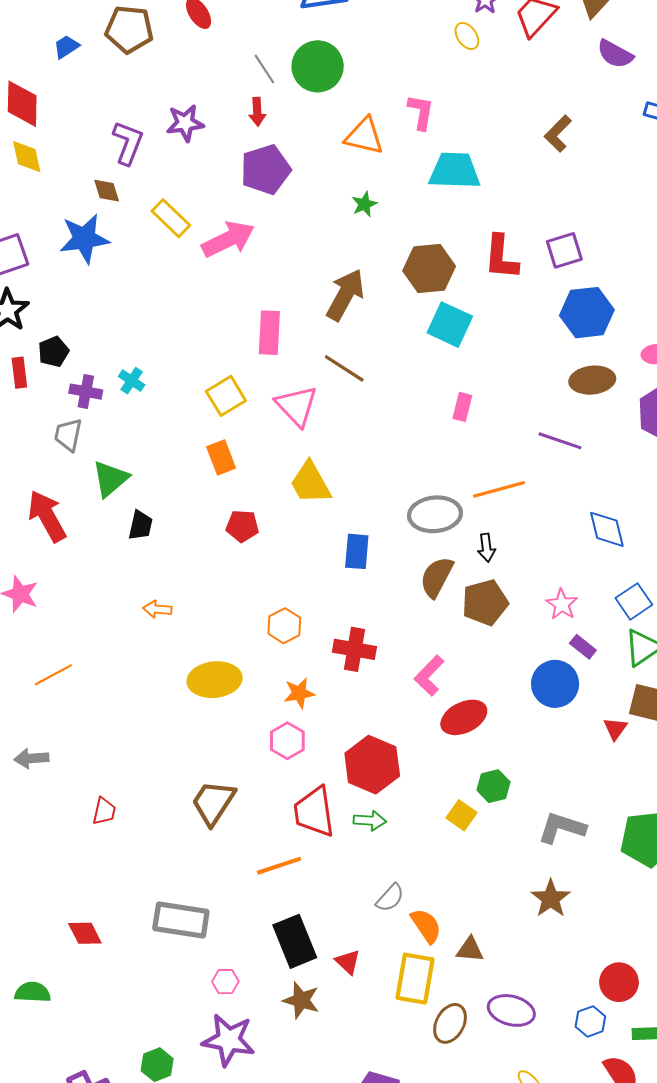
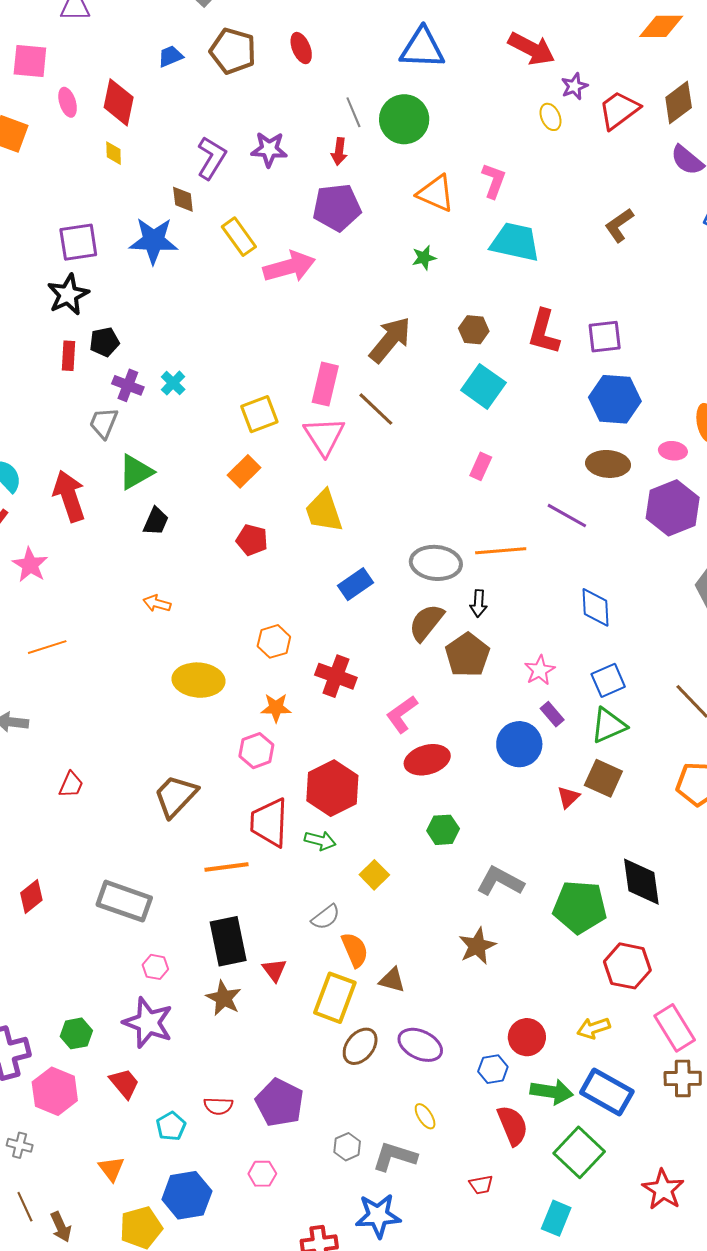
yellow diamond: (27, 157) -> (114, 153), size x0.7
brown hexagon: (429, 268) -> (474, 330), size x0.6
pink rectangle: (269, 333) -> (325, 384), moved
orange rectangle: (221, 457) -> (244, 471), turned 56
blue rectangle: (357, 551) -> (355, 584), turned 40
brown pentagon: (485, 602) -> (467, 655), turned -30
yellow square: (461, 815) -> (374, 875), moved
red diamond: (85, 933) -> (31, 897), turned 68

